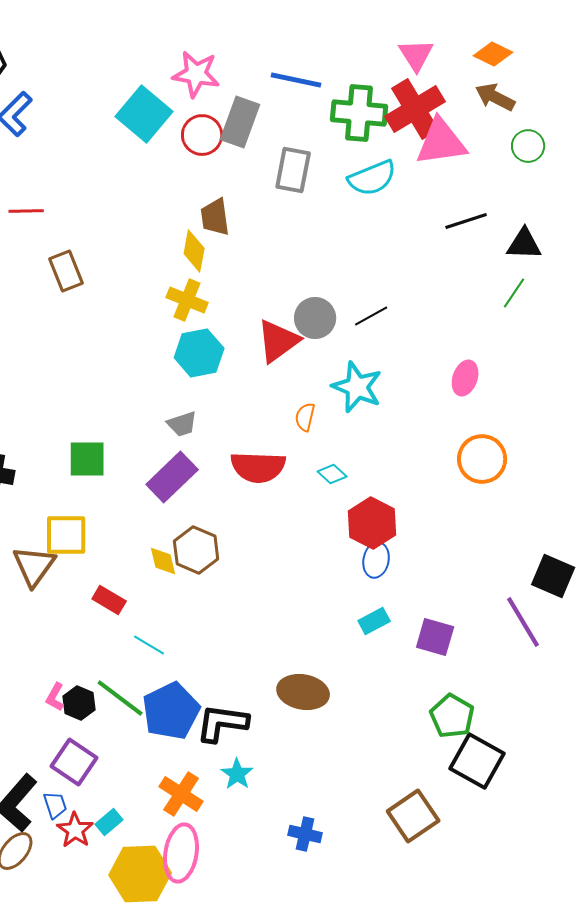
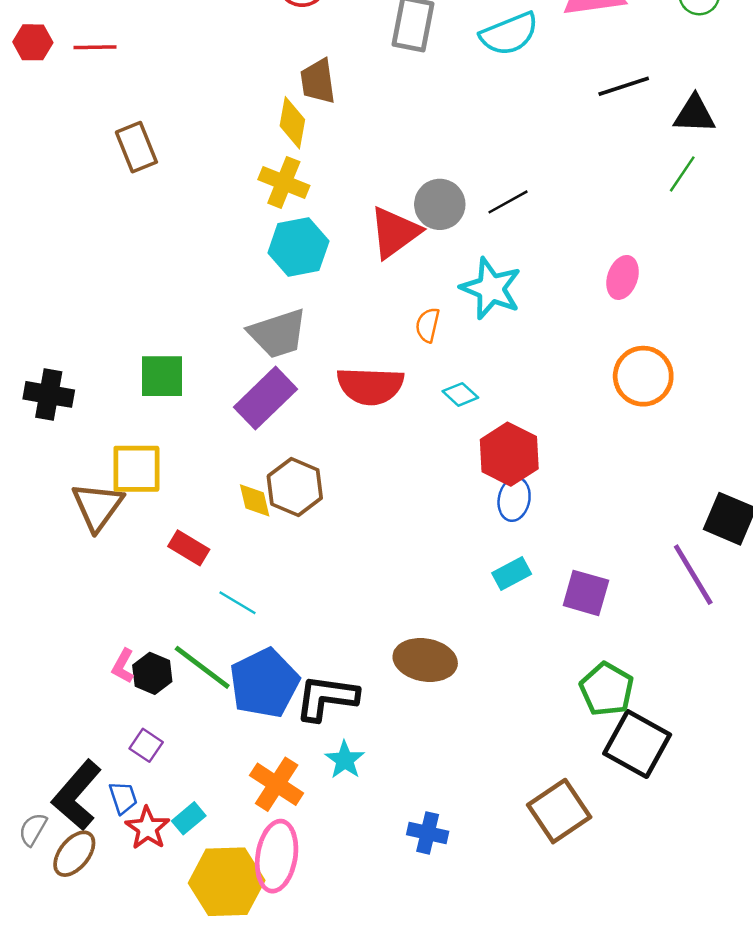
red line: (26, 211) -> (95, 47), moved
gray trapezoid: (182, 424) -> (278, 334), size x1.6
purple square: (74, 762) -> (146, 745), size x0.6

